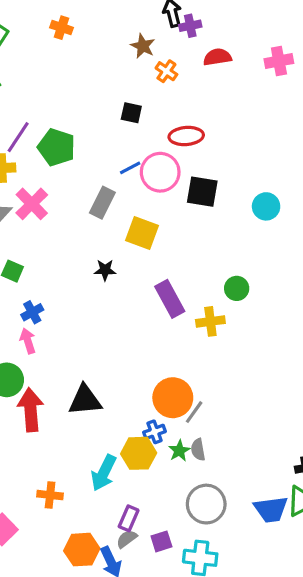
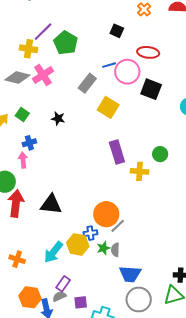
black star: (105, 270) -> (58, 119), moved
gray circle: (206, 504) -> (139, 299), moved
blue trapezoid: (271, 509) -> (130, 274), moved

